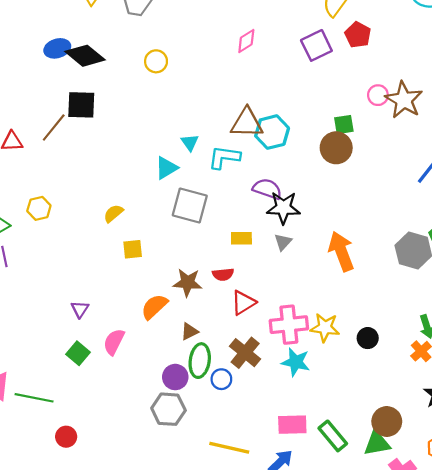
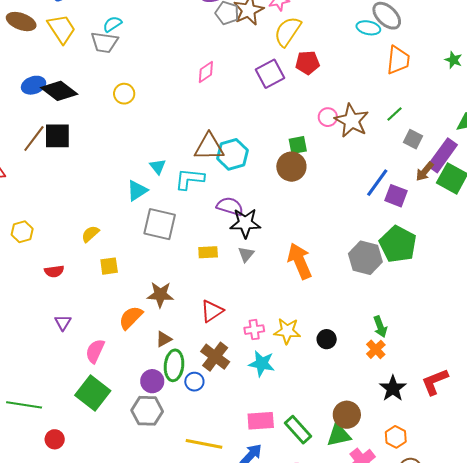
red pentagon: (358, 35) -> (307, 63), turned -30
brown line: (54, 127) -> (34, 138), moved
red semicircle: (223, 274) -> (54, 271), moved
pink cross: (289, 325) -> (254, 330), size x0.6
green square: (78, 353) -> (93, 393), moved, size x1.6

